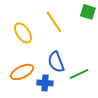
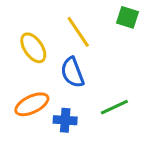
blue semicircle: (56, 62) -> (72, 72), moved

